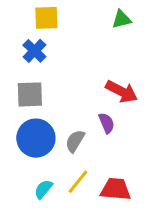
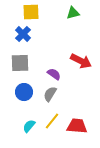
green triangle: (122, 19) -> (73, 13), moved
purple semicircle: (107, 123) -> (54, 74), moved, turned -32
blue circle: (36, 138) -> (24, 92), size x0.7

